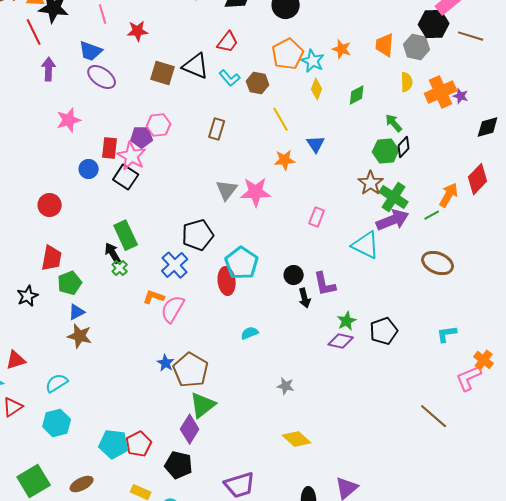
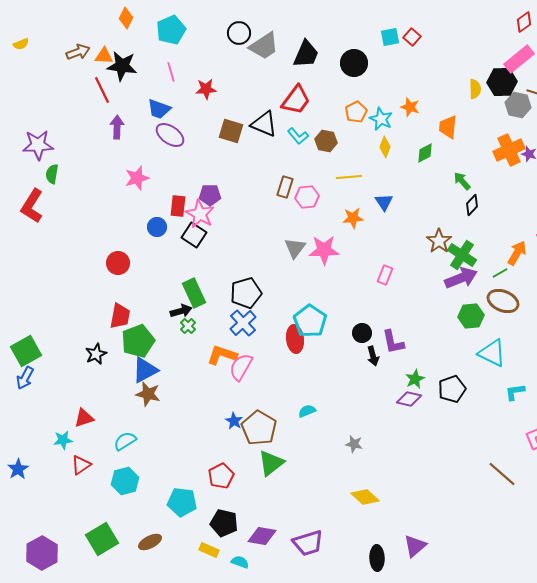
red trapezoid: (228, 42) -> (296, 100), size x1.4
orange trapezoid: (385, 45) -> (448, 127), moved
gray hexagon: (417, 47) -> (518, 105), moved
orange pentagon: (288, 54) -> (356, 112), size x0.7
yellow semicircle: (407, 82) -> (475, 89), moved
yellow line: (281, 119) -> (349, 177), turned -65
pink hexagon: (159, 125) -> (307, 197), moved
green hexagon: (386, 151) -> (471, 316), moved
black pentagon: (198, 235) -> (246, 293), moved
cyan triangle: (366, 245) -> (492, 353), moved
black arrow: (113, 253) -> (181, 311), turned 105
brown ellipse: (438, 263) -> (503, 301), moved
green pentagon: (70, 283) -> (138, 341), size x1.4
orange L-shape: (154, 297) -> (222, 355), size x1.4
blue triangle: (77, 312) -> (145, 370), size x1.6
cyan semicircle: (250, 333) -> (307, 411), moved
purple diamond: (190, 429) -> (262, 536), moved, turned 68
red pentagon: (139, 444) -> (221, 476), moved
black pentagon: (179, 465) -> (224, 523), moved

